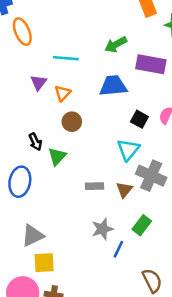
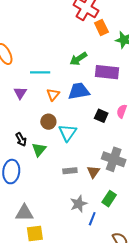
orange triangle: (63, 93) -> (53, 94), moved
cyan triangle: (128, 150) -> (68, 133), moved
gray triangle: (33, 236) -> (24, 213), turned 30

